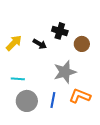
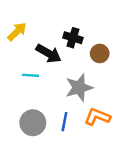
yellow arrow: (14, 43) -> (17, 32), moved
black arrow: (40, 44) -> (49, 53), size x1.5
cyan line: (18, 79) -> (30, 75), moved

